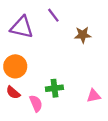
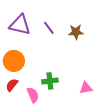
purple line: (53, 15) -> (49, 28), moved
red semicircle: (13, 93) -> (12, 85), turned 88

